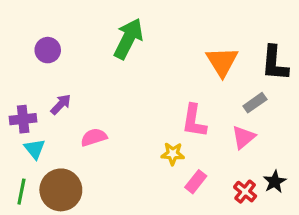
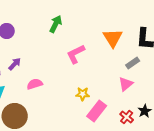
green arrow: (128, 39) -> (56, 24), size x0.7
pink L-shape: (194, 121) -> (76, 54), moved, turned 55
pink rectangle: (196, 182) -> (97, 111), size x1.5

